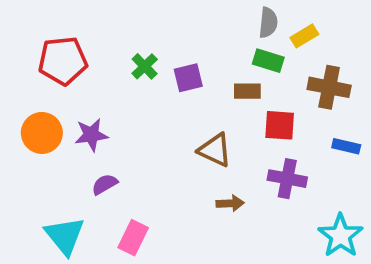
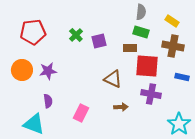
yellow rectangle: (304, 36) -> (172, 21), moved, turned 64
red square: (280, 125) -> (147, 66), size x1.4
purple semicircle: (105, 184) -> (48, 101), moved, turned 112
cyan triangle: (65, 236) -> (34, 124), turned -30
pink rectangle: (133, 238) -> (81, 113), moved

